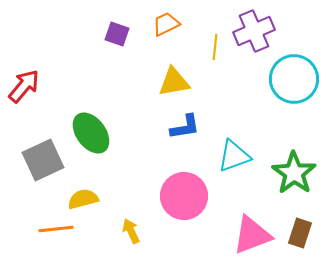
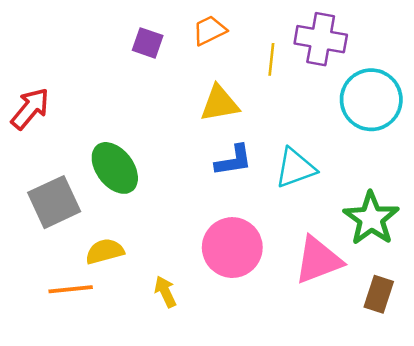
purple cross: (254, 31) -> (321, 39), turned 33
cyan triangle: (234, 156) -> (295, 168), moved
pink triangle: (252, 235) -> (318, 260), moved

